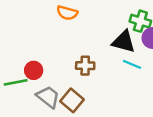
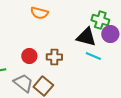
red circle: (34, 70) -> (29, 56), moved

